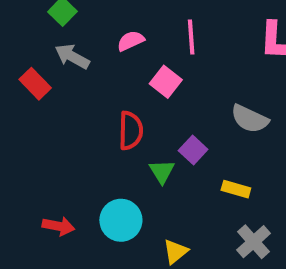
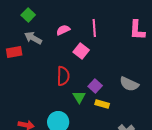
red rectangle: (35, 84) -> (14, 52), turned -56
gray semicircle: (250, 119) -> (129, 84), moved
yellow rectangle: (236, 189) -> (102, 104), moved

